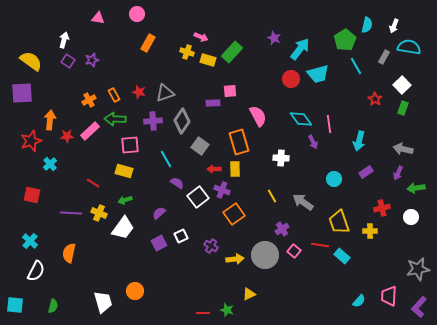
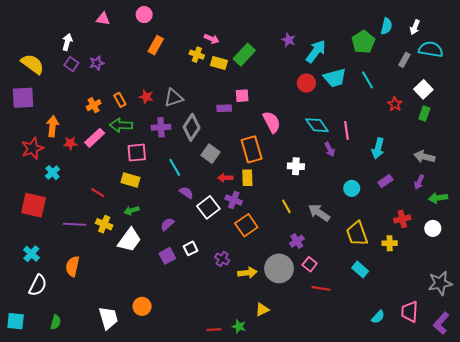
cyan line: (356, 66) -> (367, 80), moved
red square: (32, 195) -> (34, 205), size x1.4
red line: (320, 245) -> (321, 288), moved

